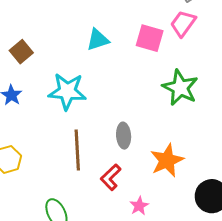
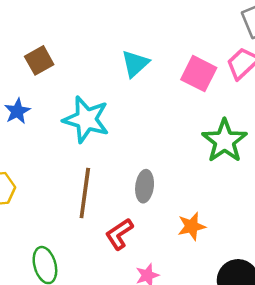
cyan triangle: (98, 40) -> (135, 64), turned -35
orange star: (167, 160) -> (192, 226), size x0.7

